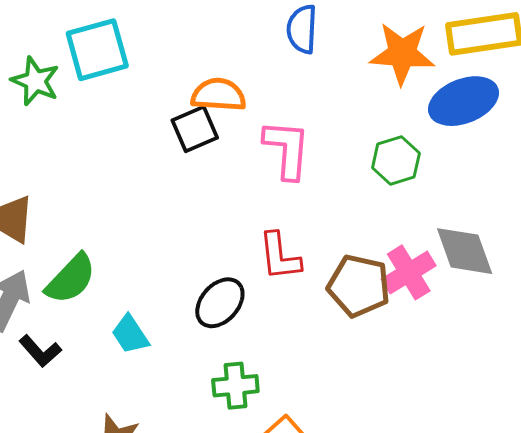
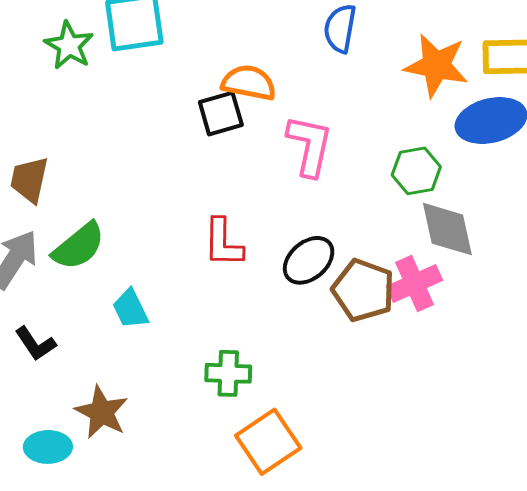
gray diamond: (465, 251) -> (447, 229), moved
red L-shape: (280, 256) -> (223, 243), moved
black ellipse: (220, 303) -> (309, 260), moved
black L-shape: (40, 351) -> (35, 344), moved

